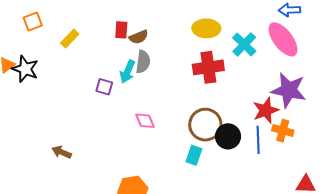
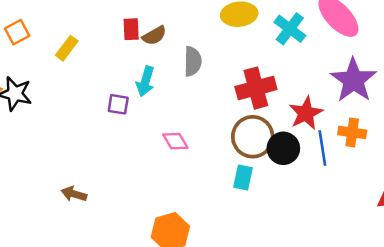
gray semicircle: (143, 62) -> (193, 61), moved
red cross: (208, 67) -> (256, 88), moved
purple star: (289, 90) -> (353, 80), turned 30
red star: (266, 110) -> (306, 113), moved

